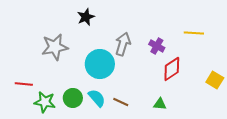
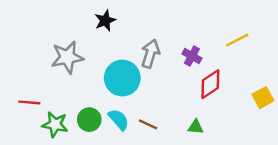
yellow line: (194, 33) -> (237, 40), turned -30
yellow square: (215, 80) -> (263, 98), turned 30

